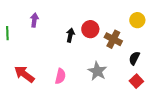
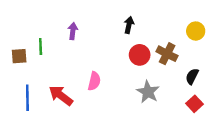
red circle: (90, 29) -> (140, 55), moved
black arrow: (70, 35) -> (129, 25), moved
pink semicircle: (60, 76) -> (94, 81), moved

